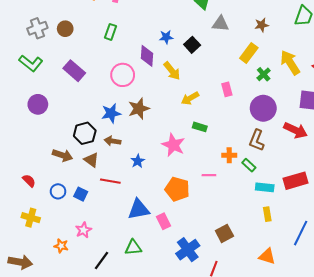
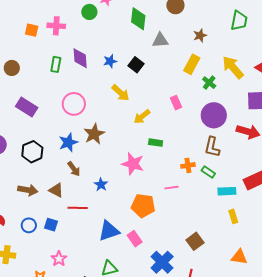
purple diamond: (147, 56) -> (80, 58), moved
black hexagon: (85, 133) -> (32, 152), moved
brown arrow: (113, 141) -> (74, 169), turned -126

